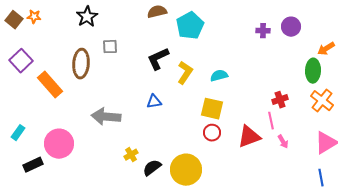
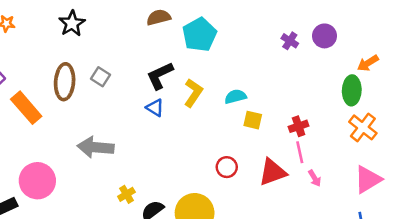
purple cross: (263, 31) -> (290, 41), turned 32
gray square: (110, 47) -> (100, 77), moved, turned 35
red cross: (280, 100) -> (299, 126), moved
blue triangle: (154, 102) -> (155, 108), moved, turned 42
yellow square: (212, 109) -> (253, 120), moved, size x0.7

